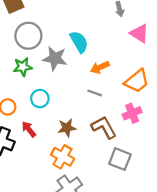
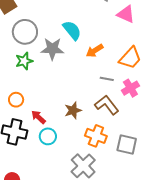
gray line: (95, 93) -> (107, 79), moved
cyan circle: (40, 99) -> (48, 136), moved
orange cross: (63, 157) -> (96, 136), moved
gray square: (120, 159) -> (127, 145), moved

